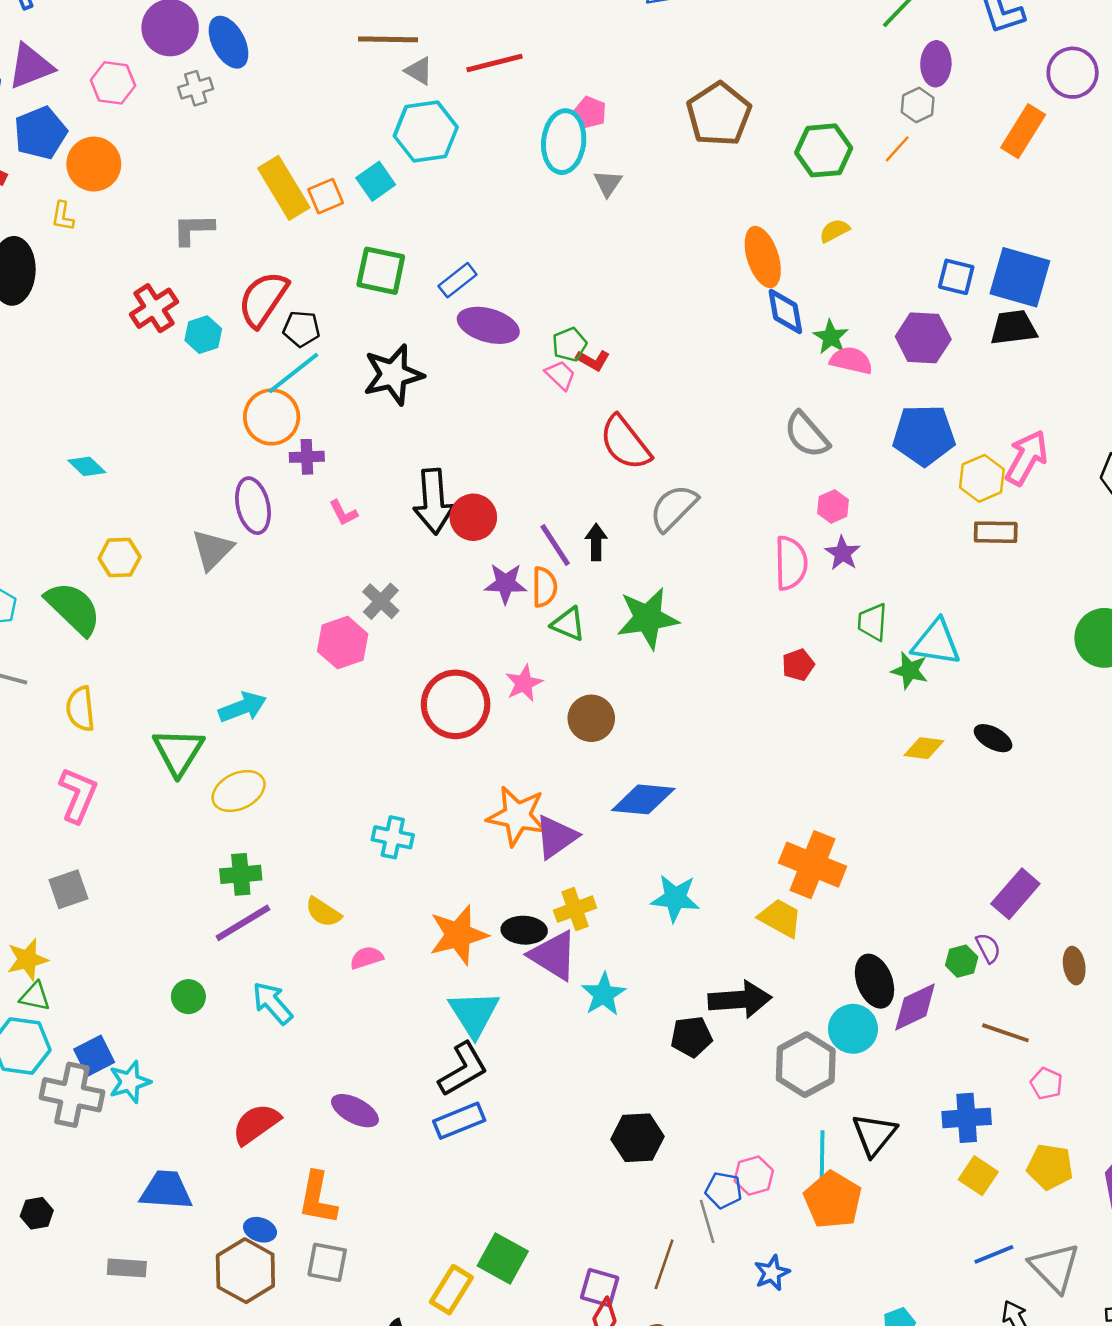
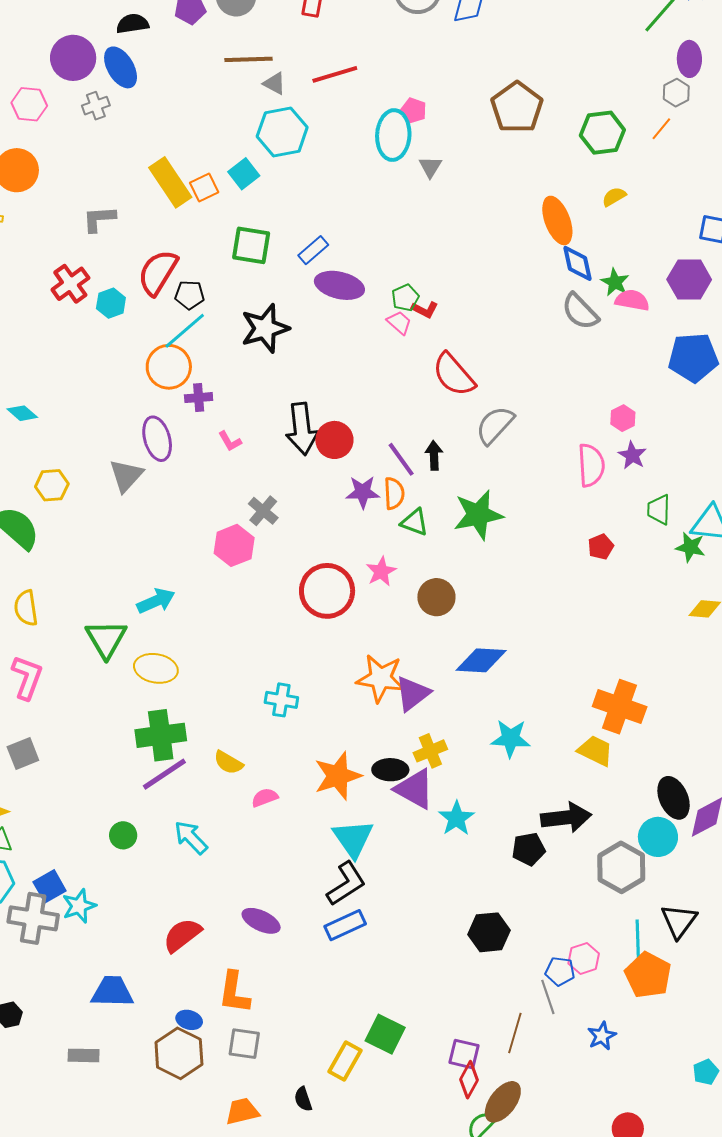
gray semicircle: (807, 435) -> (580, 311), moved
yellow ellipse: (239, 791) -> (156, 668), turned 39
green cross: (241, 874) -> (161, 735), size x1.5

